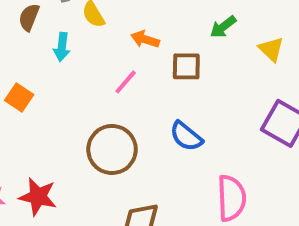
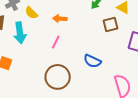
cyan arrow: (62, 47) -> (20, 33), size x1.5
brown square: (186, 66) -> (111, 25), moved

